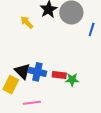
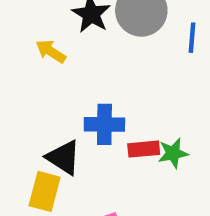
blue cross: (37, 72) -> (104, 124), moved

